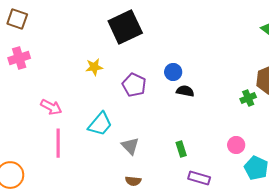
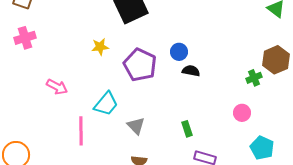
purple pentagon: (134, 85) -> (140, 65), size x1.4
pink line: (58, 143) -> (81, 131), moved
pink circle: (236, 145) -> (242, 113), moved

